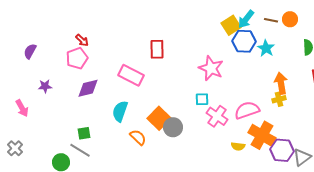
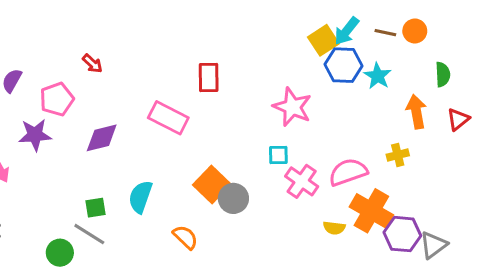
pink pentagon: (77, 58) -> (57, 99), moved
orange arrow: (281, 83) -> (416, 112), moved
purple star: (45, 86) -> (35, 135), size x1.5
cyan semicircle: (120, 111) -> (140, 197), moved
orange semicircle: (138, 137) -> (185, 237), moved

